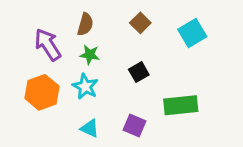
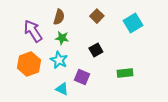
green rectangle: (181, 105) -> (125, 73), size x0.7
purple square: (134, 126) -> (82, 77), moved

